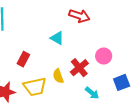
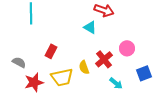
cyan triangle: (57, 38) -> (90, 27), moved

